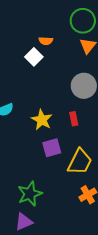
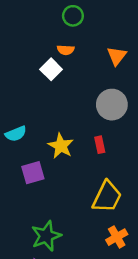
green circle: (83, 21) -> (73, 16), moved, size x0.7
purple square: (52, 148) -> (33, 173), moved

